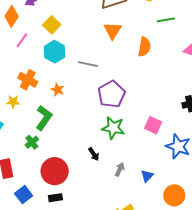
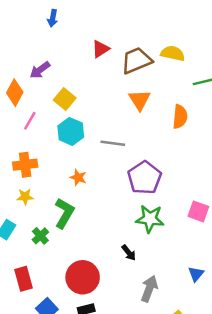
orange cross: (28, 80) -> (25, 165), moved, turned -30
green cross: (32, 142) -> (40, 236), moved
gray arrow: (120, 169) -> (149, 289), moved, size x1.5

